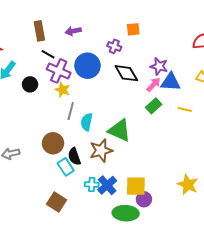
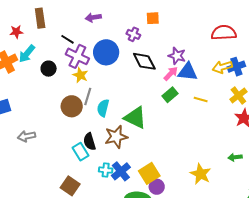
brown rectangle: (39, 31) -> (40, 18), moved
brown circle: (53, 143) -> (72, 106), moved
yellow square: (136, 186) -> (149, 173), turned -35

